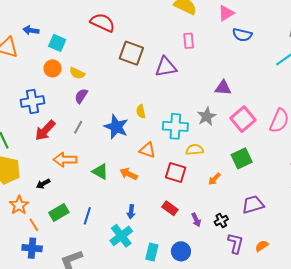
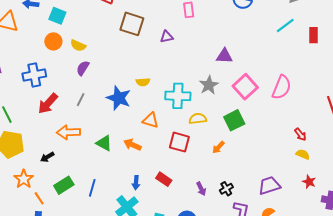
purple triangle: (166, 67) -> (167, 37), size x0.6
yellow semicircle: (141, 111) -> (143, 82), turned -80
green square: (242, 158) -> (234, 120), moved
purple trapezoid: (253, 205) -> (269, 186), moved
red rectangle: (170, 208) -> (164, 179), moved

